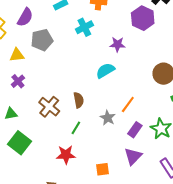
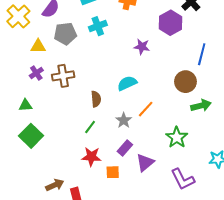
cyan cross: (84, 27) -> (98, 26), moved
cyan semicircle: (105, 71) -> (127, 83), moved
brown cross: (49, 107) -> (63, 76), moved, turned 35
purple rectangle: (135, 130) -> (125, 148), moved
red star: (66, 155) -> (91, 157), moved

